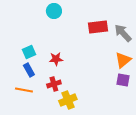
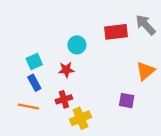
cyan circle: (54, 11) -> (77, 45), moved
gray arrow: (123, 33) -> (146, 25), moved
purple square: (123, 80) -> (127, 101), moved

